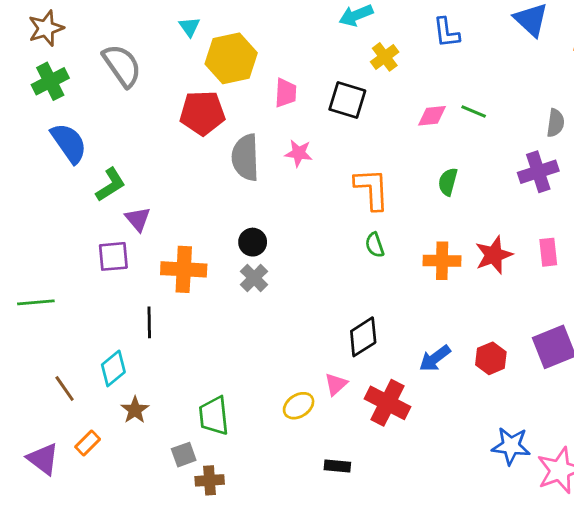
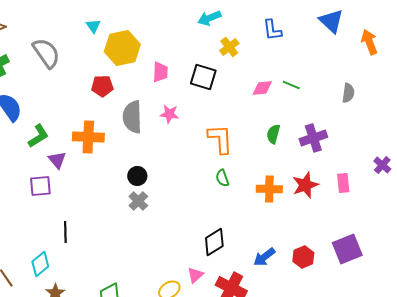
red pentagon: (202, 113) -> (102, 86), size x0.7
purple cross: (538, 172) -> (313, 138), moved
orange cross: (184, 269) -> (88, 137), moved

